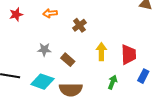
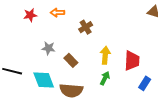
red star: (16, 14) -> (30, 15), moved
cyan diamond: (42, 82) -> (44, 80), turned 45
green arrow: (112, 82) -> (105, 78), moved

